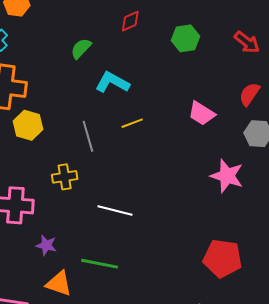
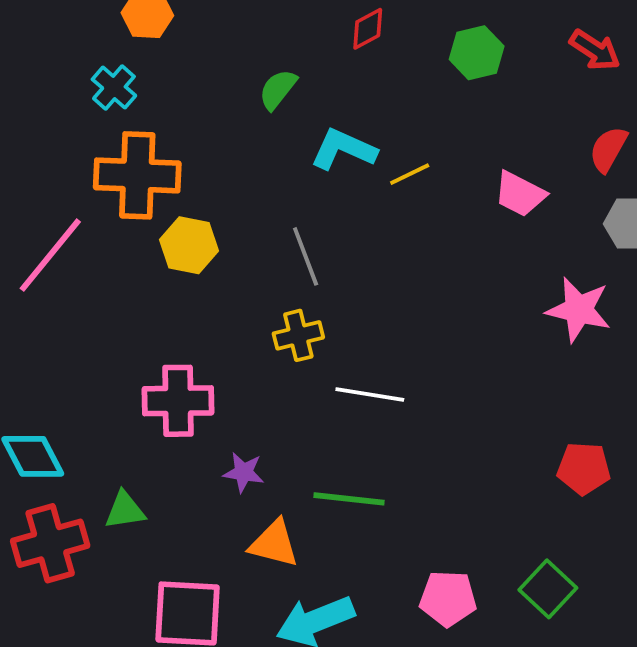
yellow line: (132, 123) -> (410, 174), moved
yellow cross: (65, 177) -> (298, 335), moved
red pentagon: (223, 258) -> (584, 468), size x0.7

